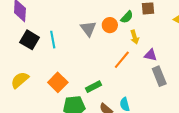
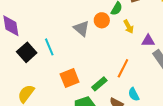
black square: (30, 40) -> (27, 52), turned 30
orange line: (122, 60) -> (123, 68), moved
orange square: (58, 82) -> (70, 78), moved, turned 36

